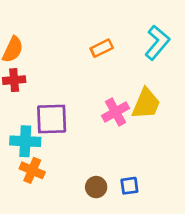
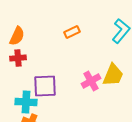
orange rectangle: (102, 48) -> (72, 32), moved

